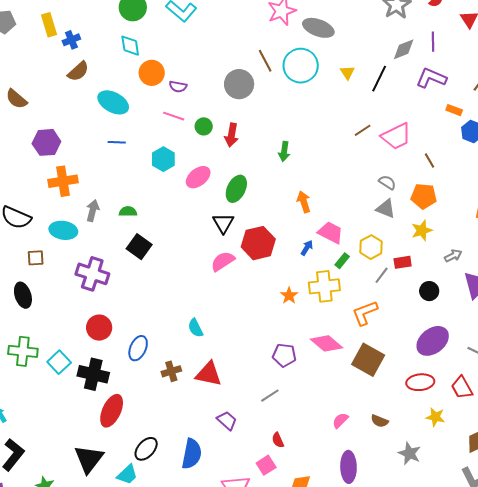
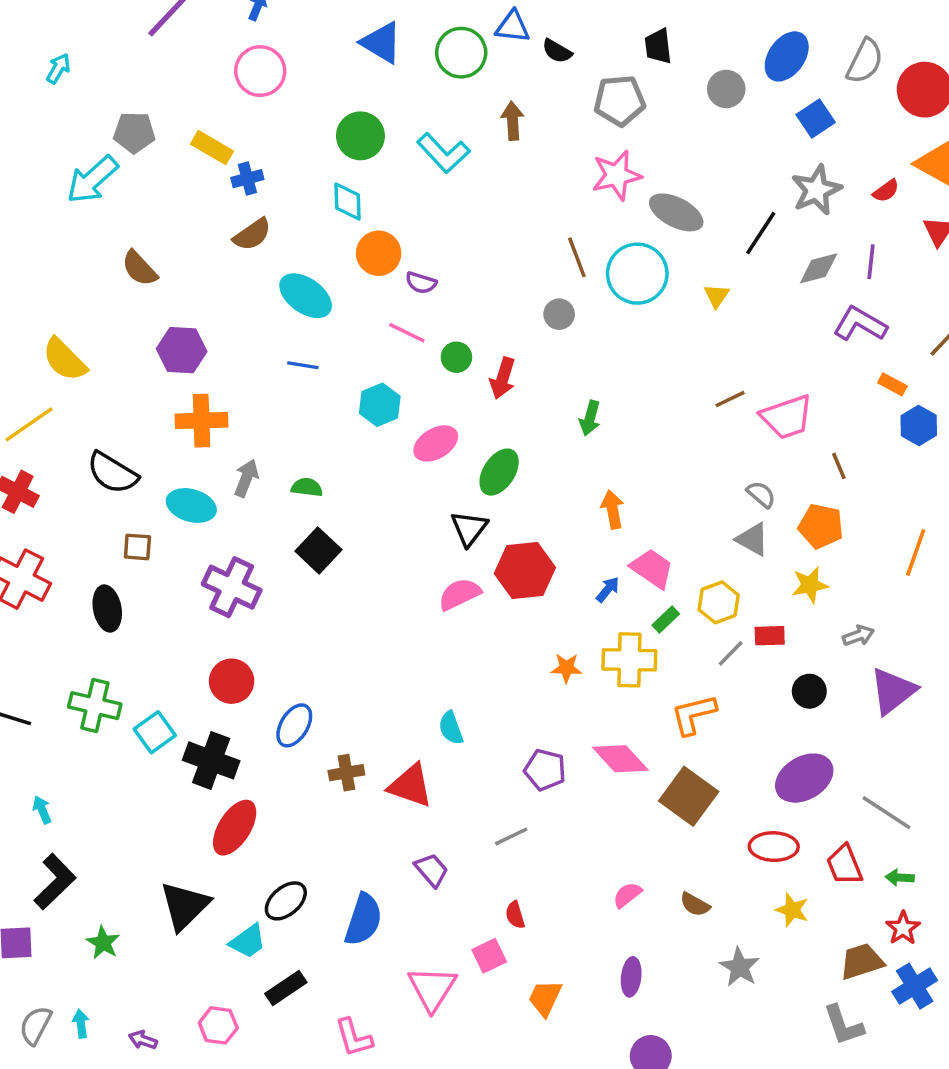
yellow rectangle: (49, 25) -> (212, 148), turned -50
black line: (379, 79) -> (761, 233), moved
gray circle: (239, 84) -> (559, 314), moved, size x0.6
orange star: (289, 296) -> (566, 668), turned 30
cyan semicircle: (196, 328) -> (451, 728), moved
purple ellipse: (348, 467) -> (631, 977), size x0.7

